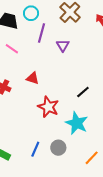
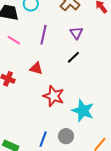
purple line: (41, 33) -> (43, 35), moved
purple triangle: (63, 45) -> (76, 33), moved
black line: (83, 92) -> (73, 57), moved

